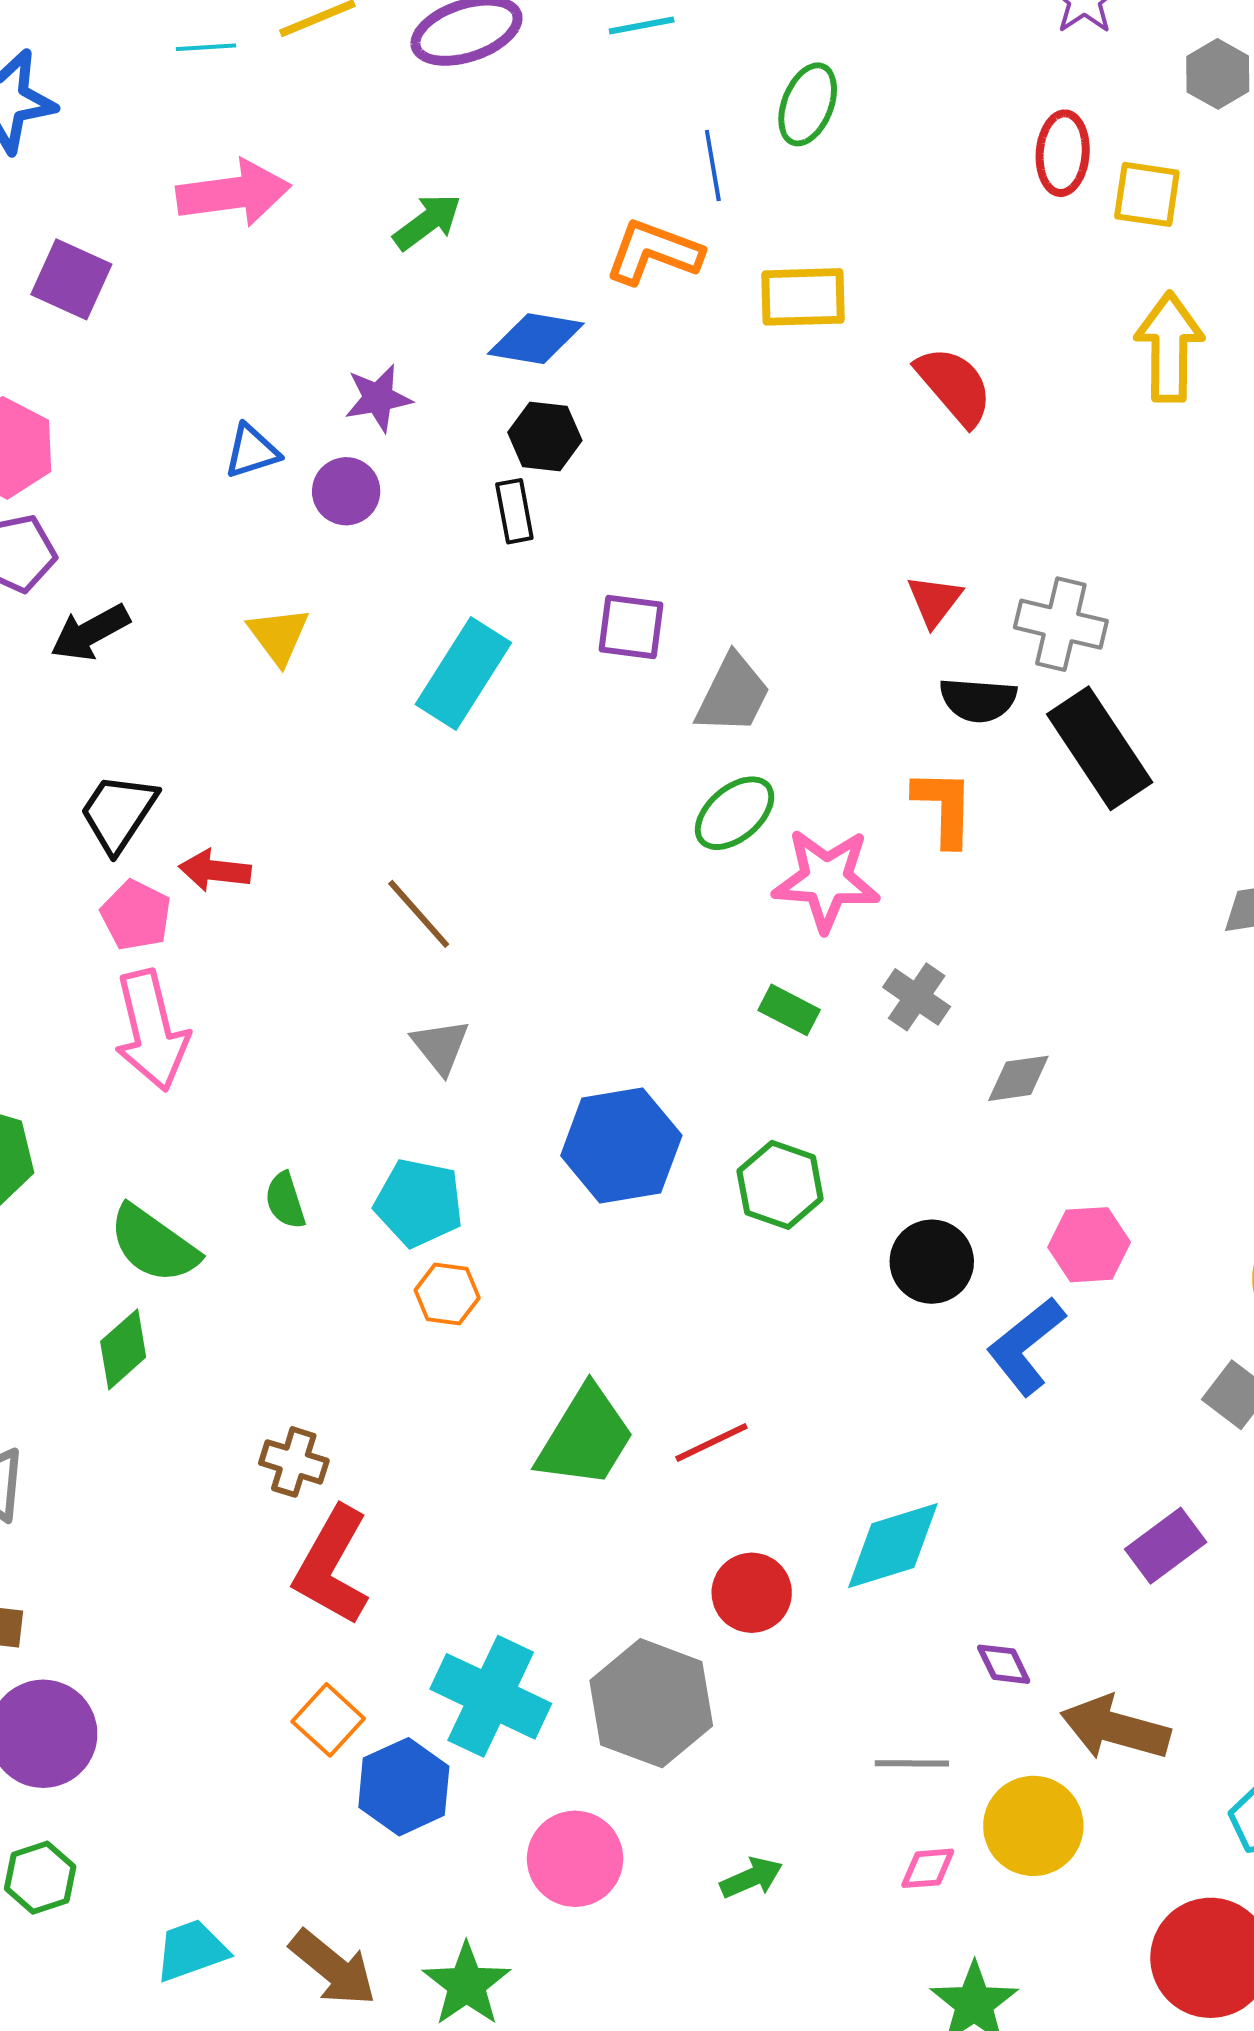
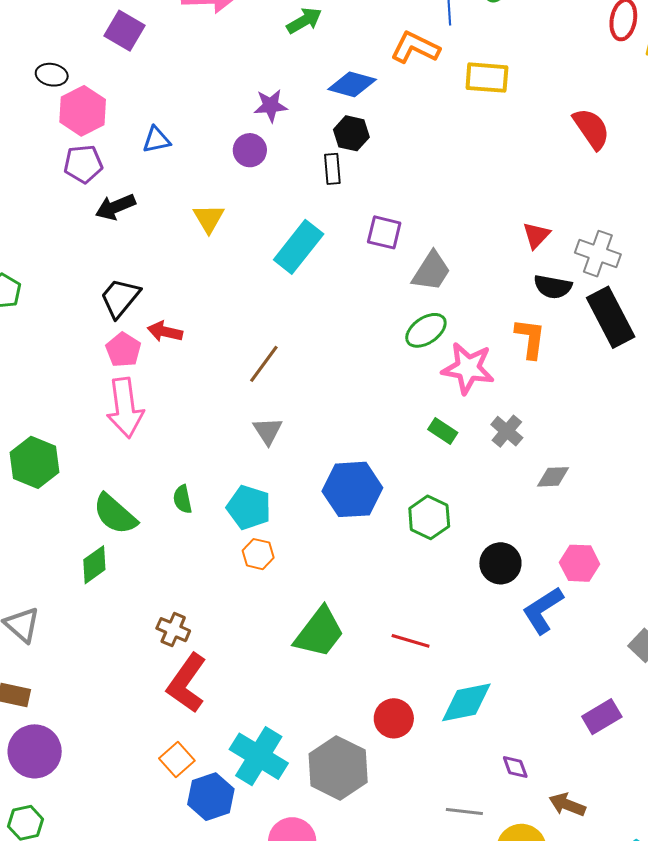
red semicircle: (954, 386) -> (591, 129), moved
blue triangle: (252, 451) -> (157, 140), moved
brown line: (419, 914) -> (264, 364), turned 72
red line: (711, 1443) -> (411, 641), moved, turned 36
brown arrow: (1115, 1728) -> (567, 805), size x0.7

